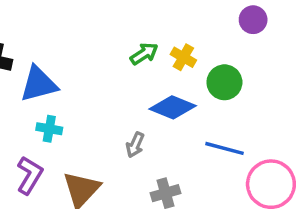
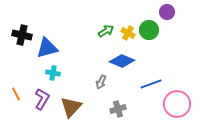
green circle: (224, 82) -> (149, 30), moved
blue line: (224, 148) -> (151, 84), turned -35

